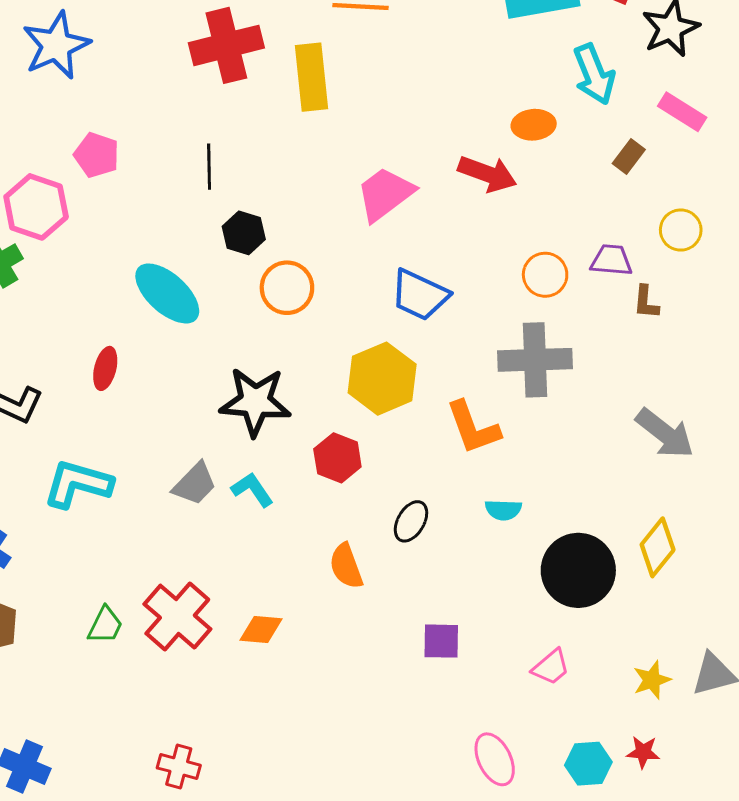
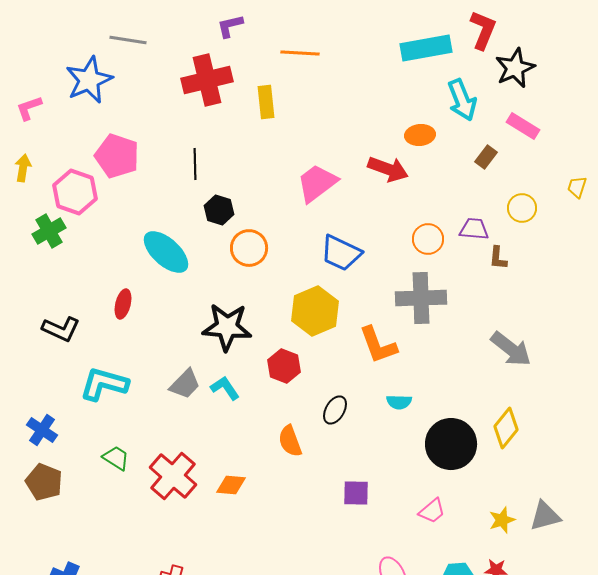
yellow rectangle: (311, 77) -> (266, 102), size x0.7
pink pentagon: (97, 155) -> (117, 156), size x1.4
green trapezoid: (105, 625) -> (116, 458), moved, turned -84

